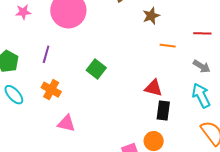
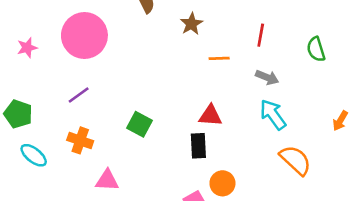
red line: (202, 33) -> (261, 35), turned -72
purple line: (46, 54) -> (79, 95), moved, turned 48
green square: (96, 69) -> (140, 124), moved
black rectangle: (163, 110) -> (198, 146), moved

